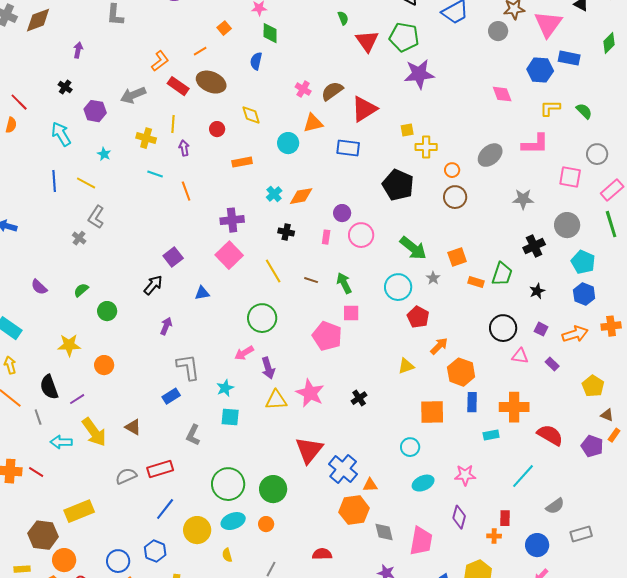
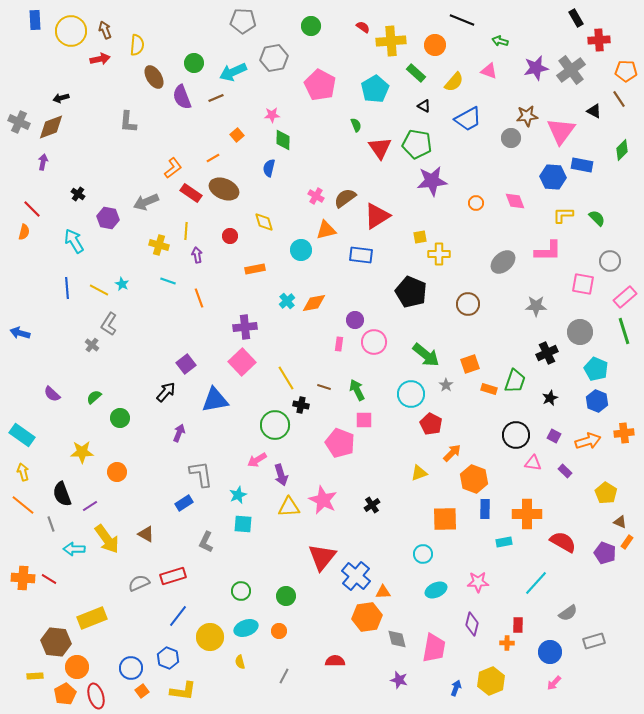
purple arrow: (78, 50) -> (43, 162), moved
cyan star: (104, 154) -> (122, 284), moved
orange circle: (452, 170) -> (476, 203), moved
black cross: (286, 232) -> (301, 405), moved
blue triangle: (202, 293) -> (215, 400), size x1.8
green circle: (228, 484) -> (241, 591), size x0.6
green circle: (273, 489) -> (286, 596), size x0.7

